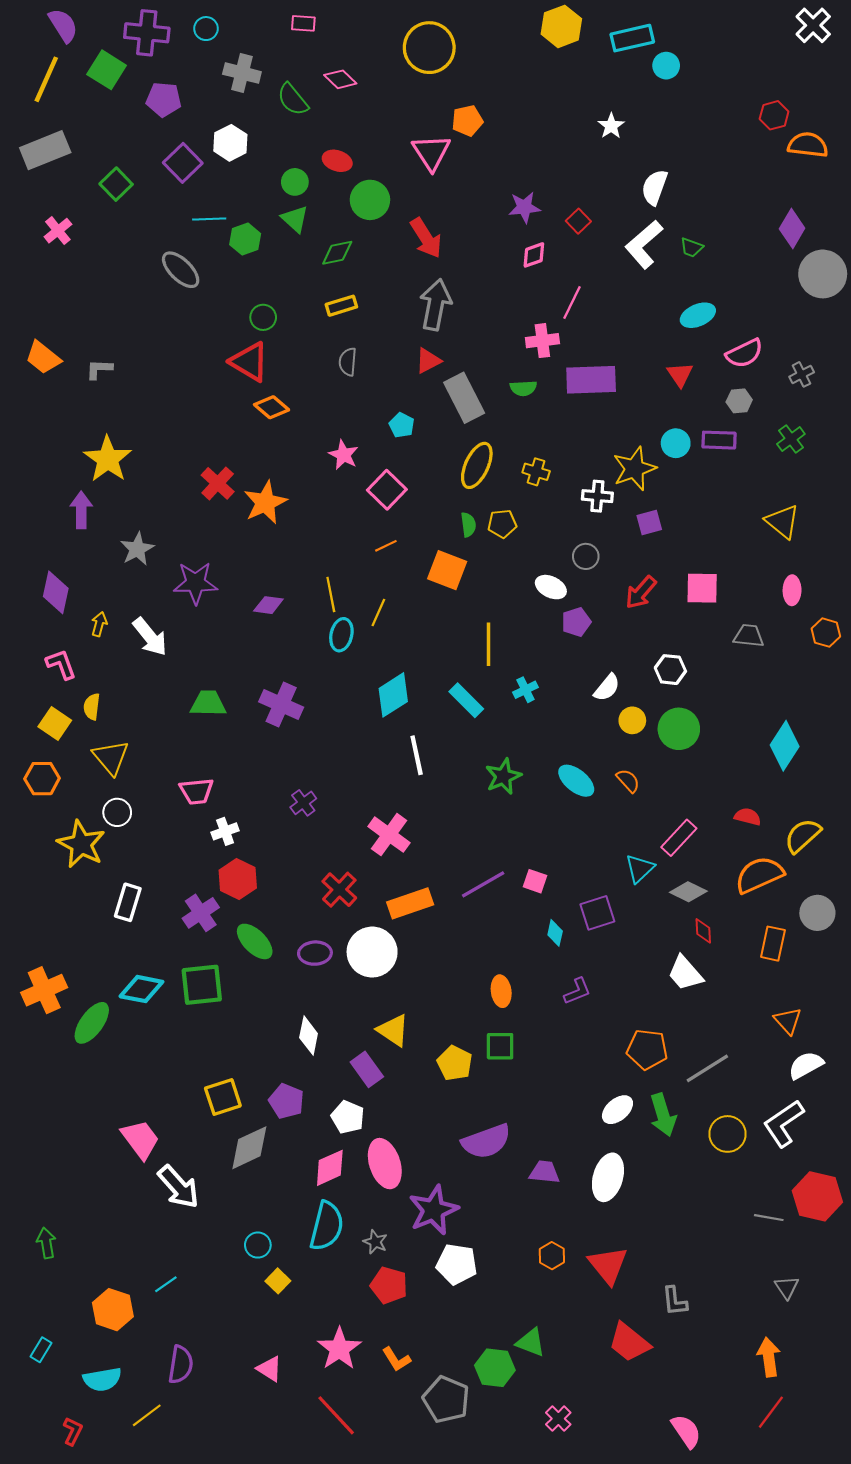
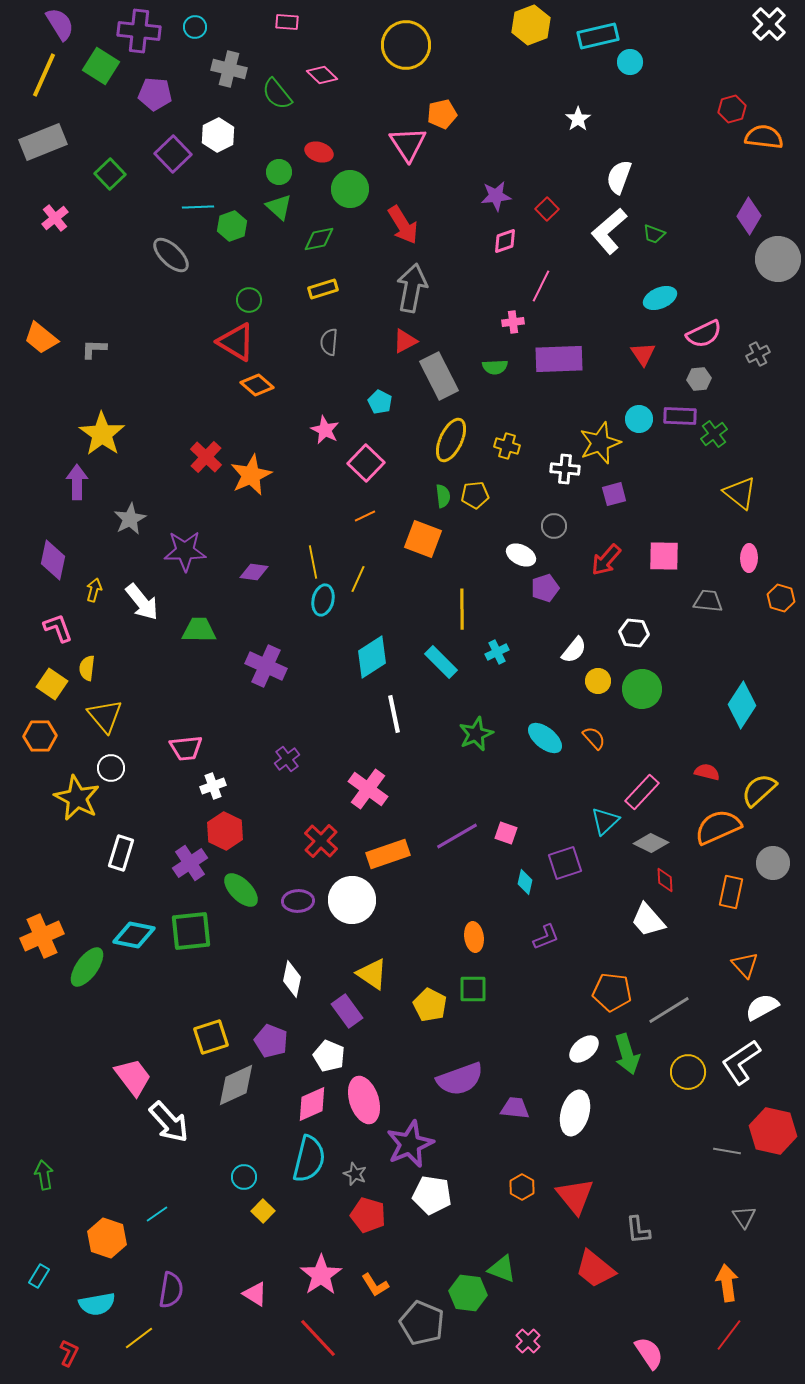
pink cross: (542, 341) -> (513, 322), size x0.7
green cross: (791, 439) -> (714, 434), moved
green trapezoid: (208, 703) -> (199, 630), moved

